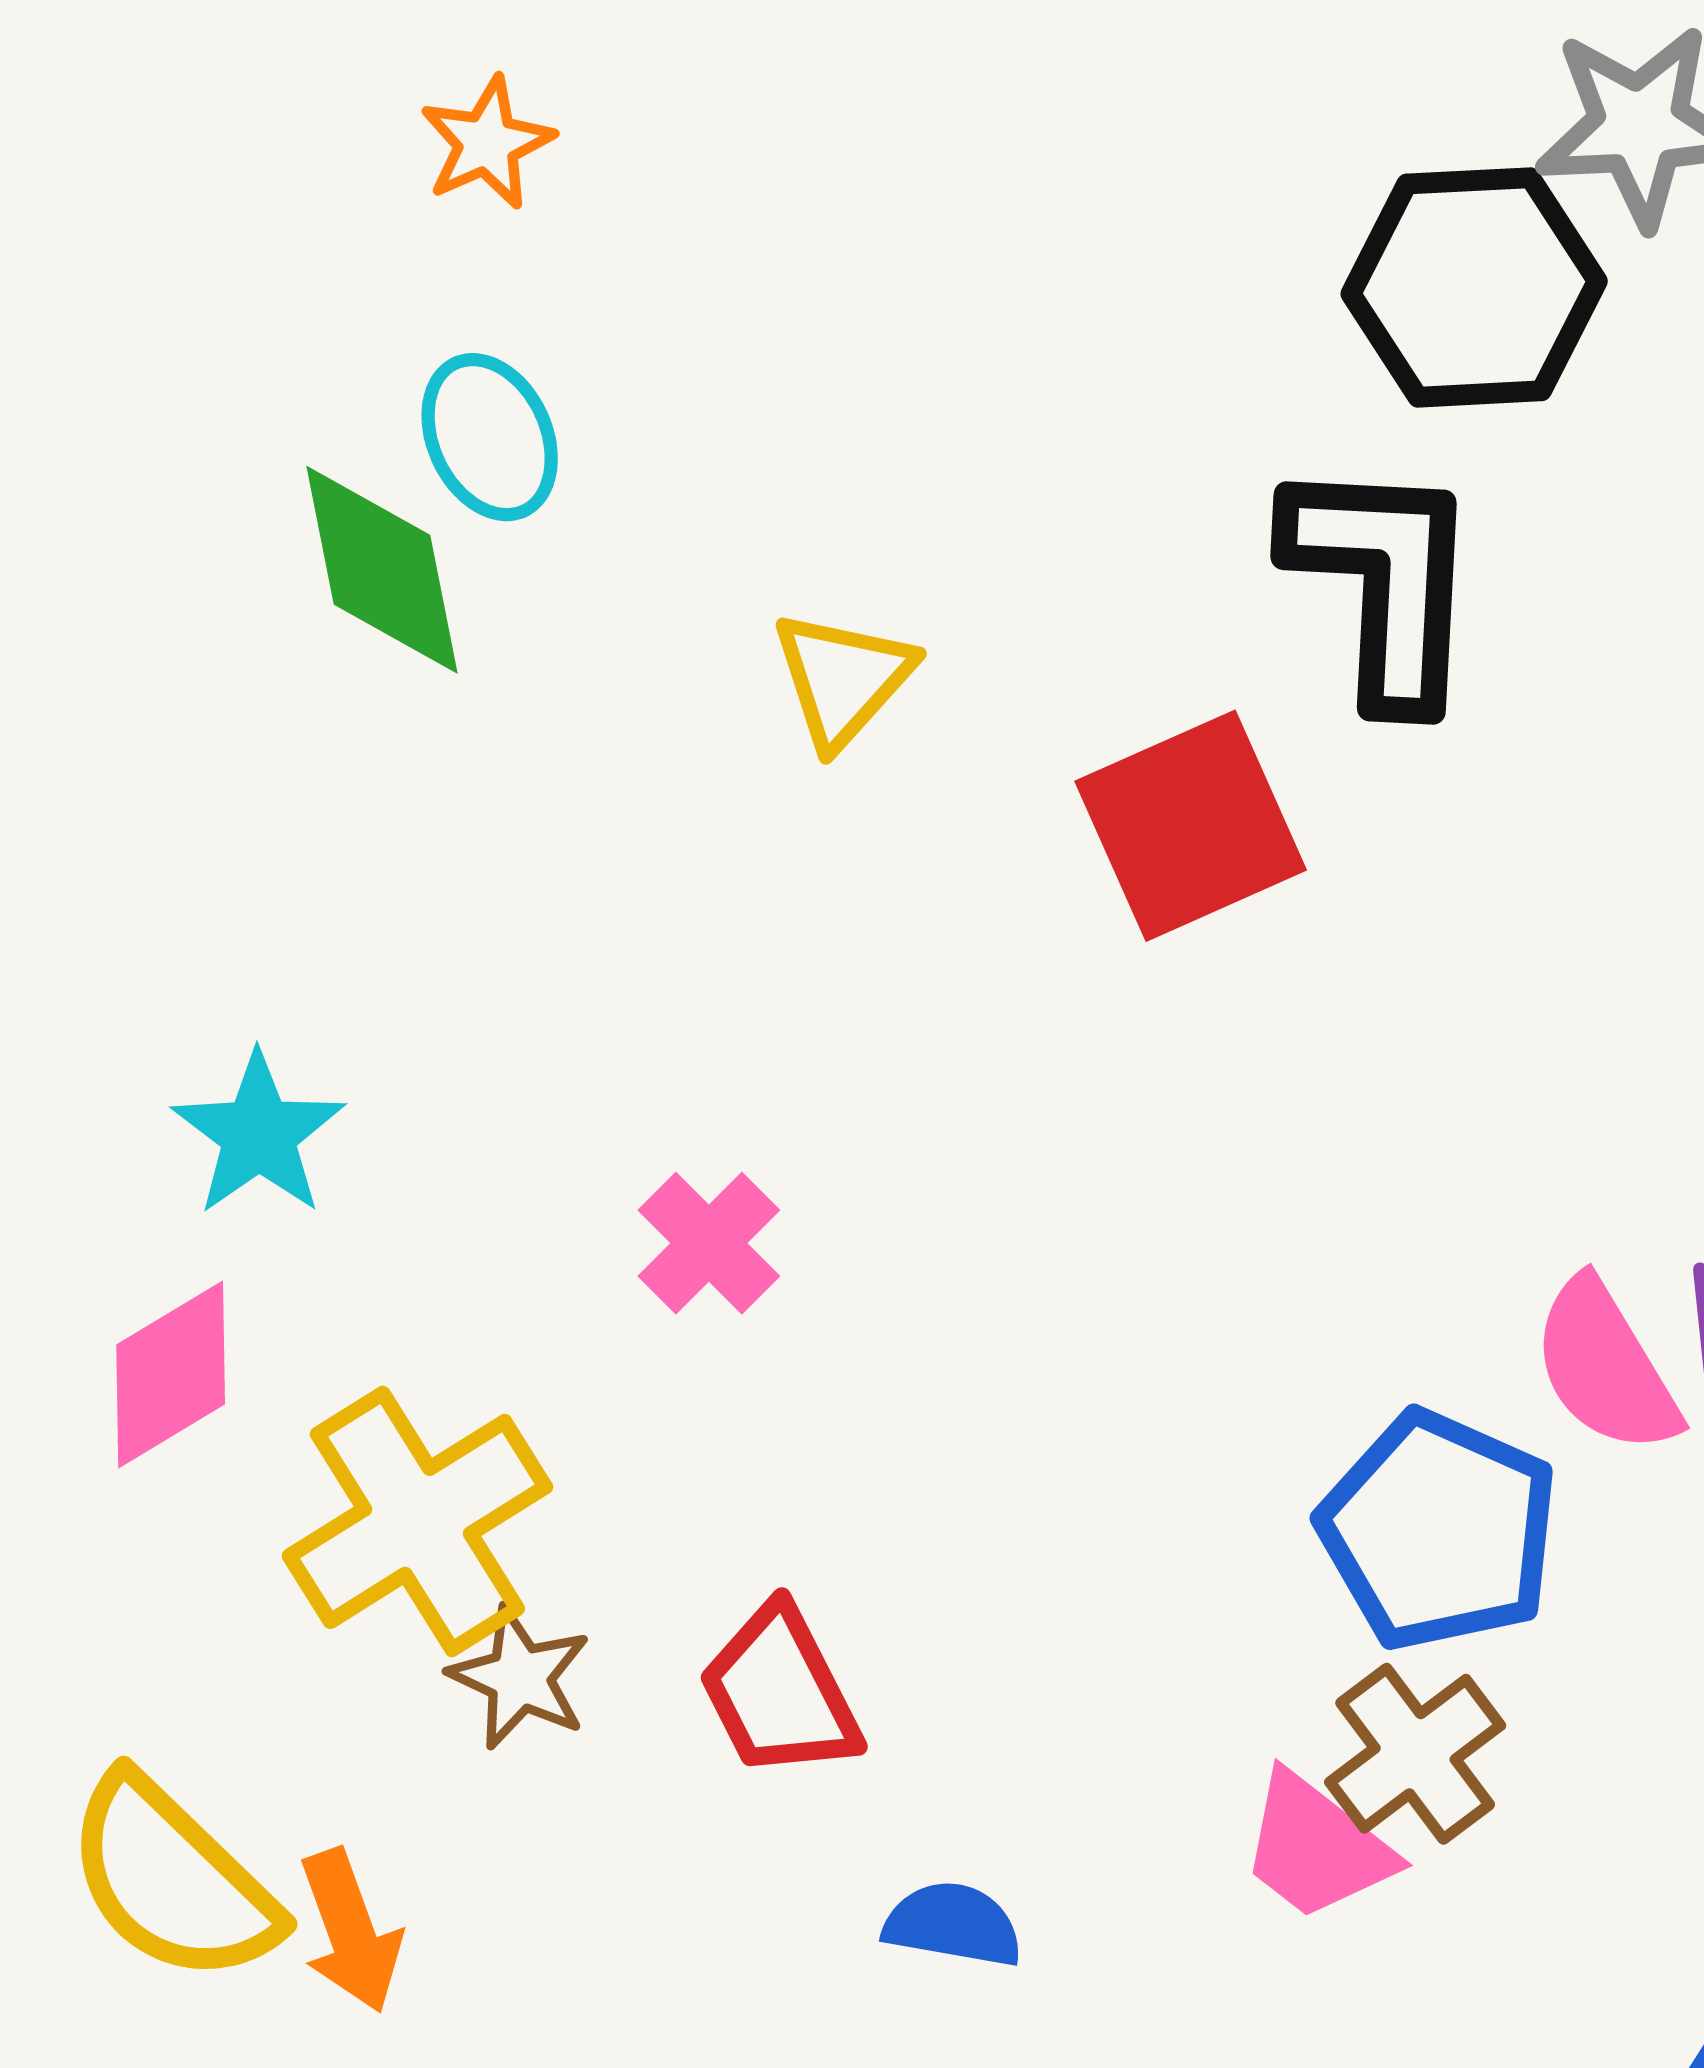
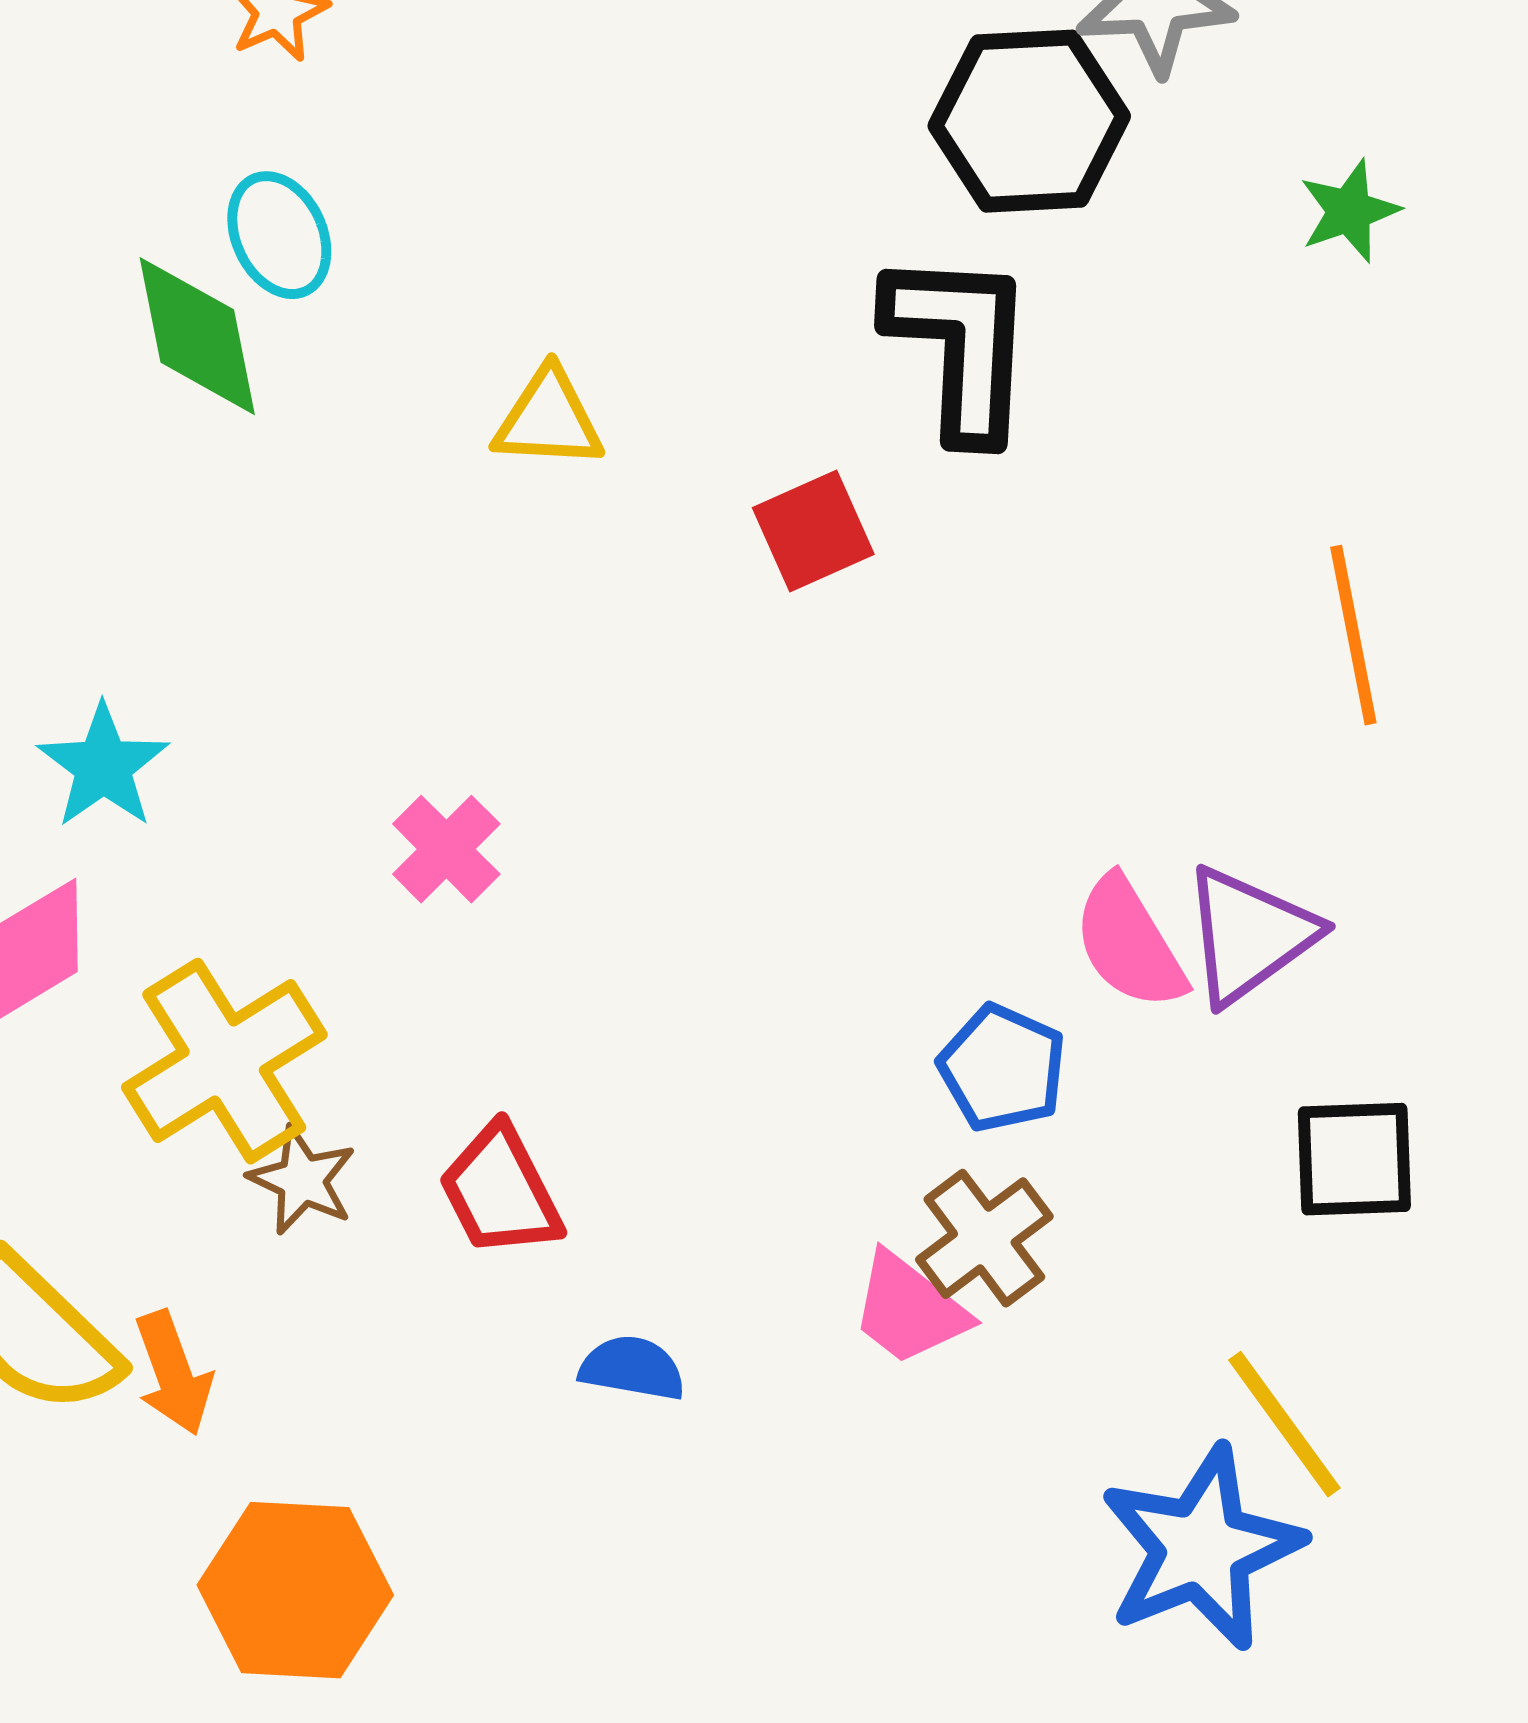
yellow triangle: (843, 679) -> (548, 419), turned 51
red square: (1191, 826) -> (813, 531), size x0.7
blue pentagon: (1439, 1531) -> (1002, 1068), size x0.7

